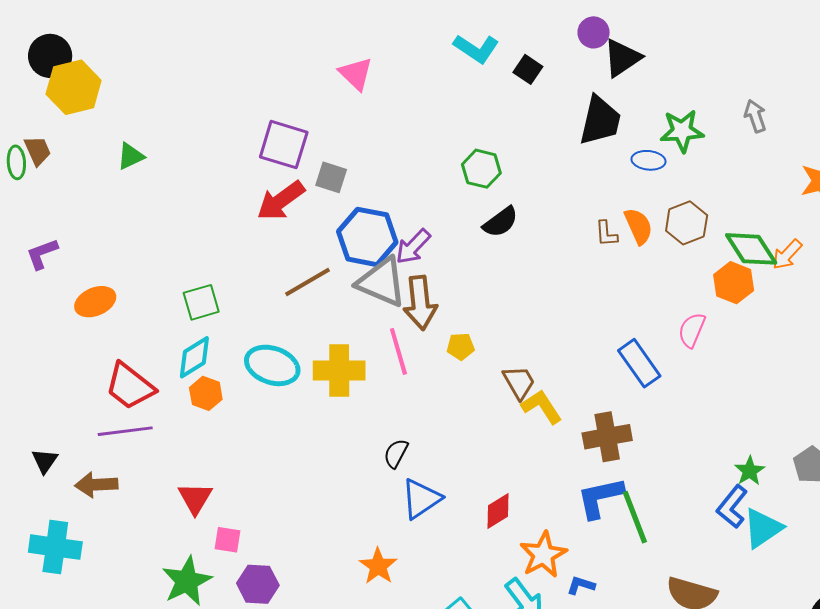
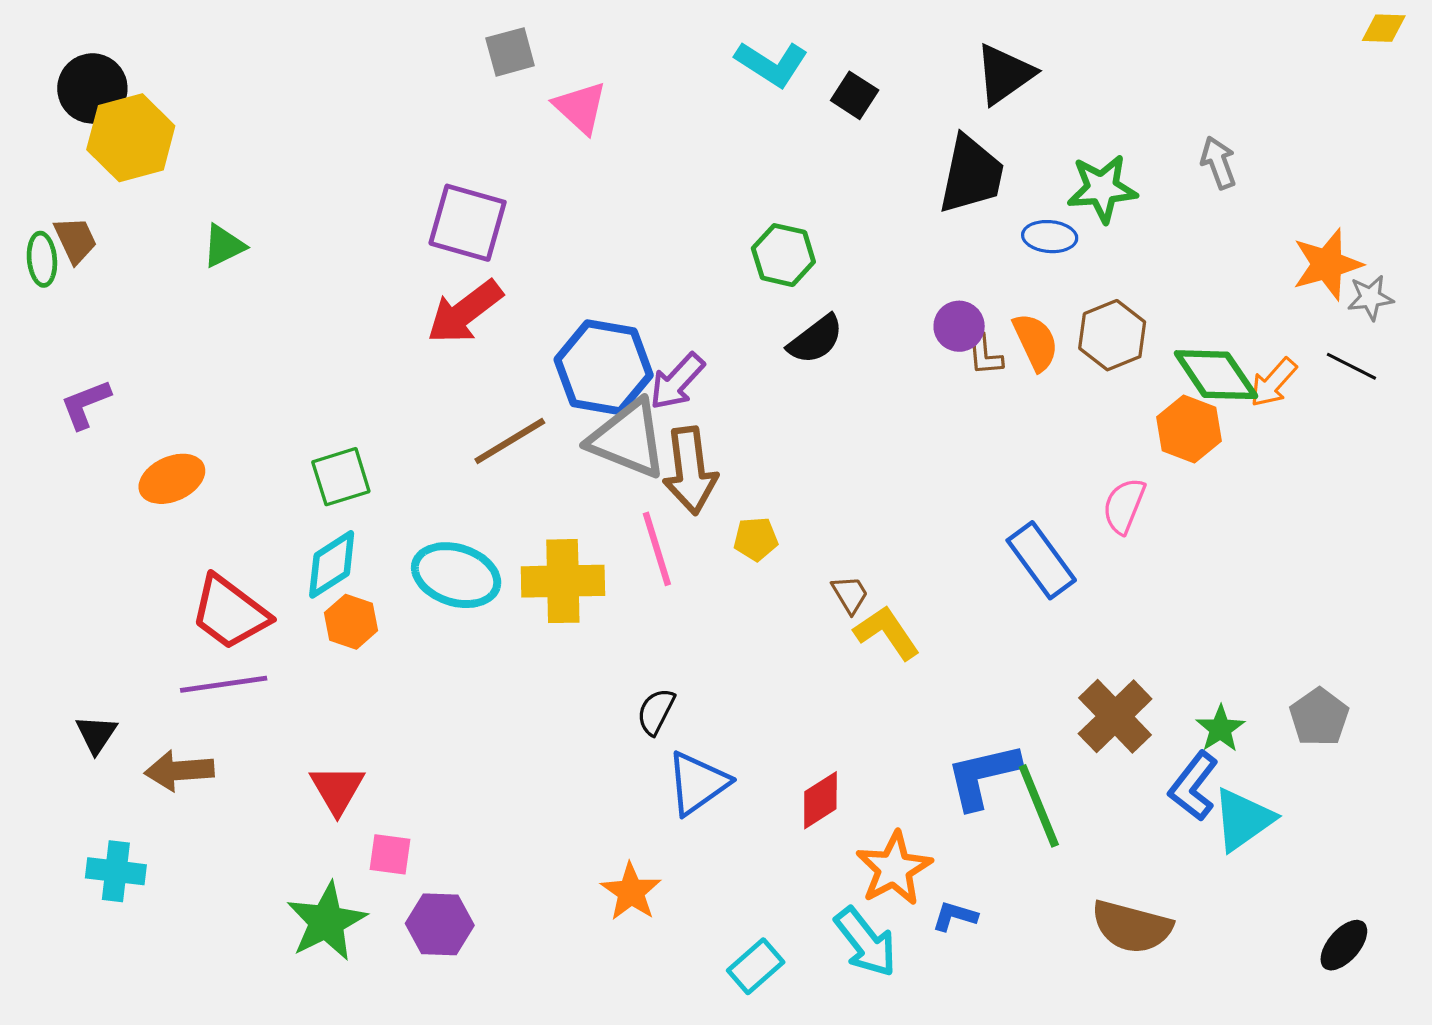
purple circle: (594, 32) -> (959, 326), moved
gray square: (331, 177) -> (510, 52), moved, turned -32
brown trapezoid: (519, 382) -> (850, 594), size x0.7
brown cross: (607, 437) -> (1115, 716), moved, turned -33
cyan cross: (55, 547) -> (116, 871), size x0.7

